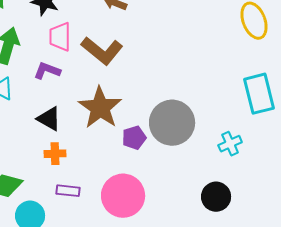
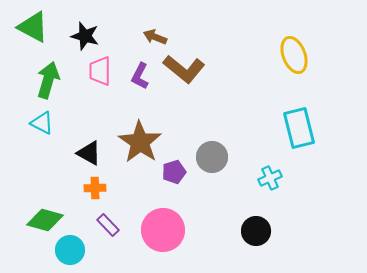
brown L-shape: (102, 51) -> (184, 69), moved
purple L-shape: (47, 71) -> (140, 76), moved, turned -84
gray circle: (172, 123) -> (212, 157), size x0.7
purple rectangle: (68, 191) -> (108, 225), turned 40

